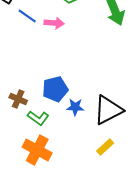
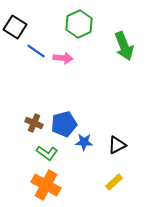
brown cross: (18, 99) -> (34, 123), moved
black triangle: (108, 110) -> (117, 145), size x0.6

